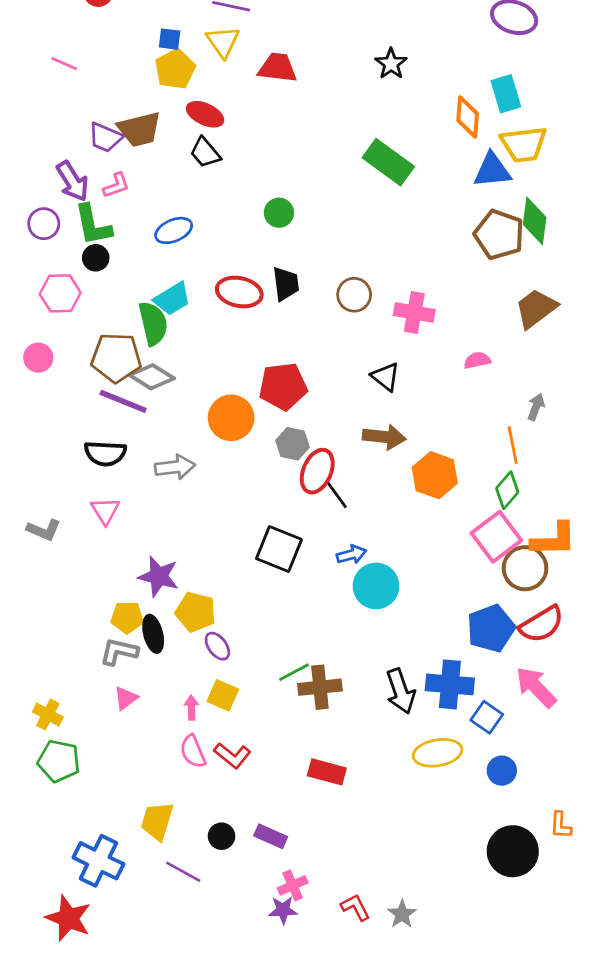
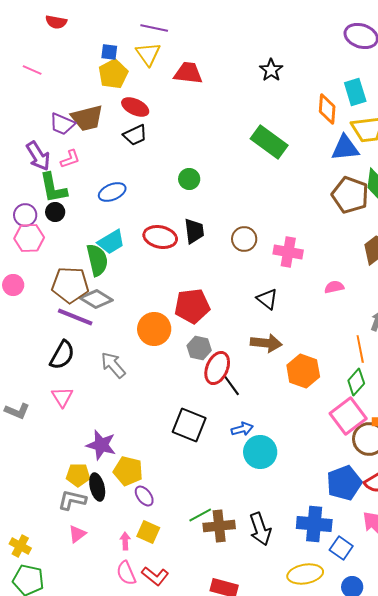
black trapezoid: (205, 153) -> (135, 135), turned -75
purple circle: (44, 224) -> (25, 215), moved
black semicircle: (105, 453) -> (62, 355), turned -64
gray arrow: (175, 467) -> (113, 365), turned -124
black arrow: (401, 691) -> (260, 529), moved

